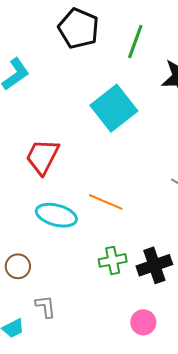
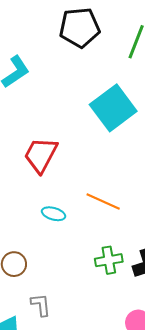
black pentagon: (79, 28) -> (80, 28), turned -30
cyan ellipse: (56, 215) -> (54, 214), size x0.6

